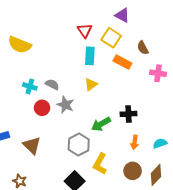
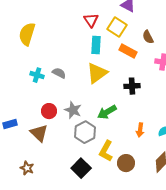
yellow semicircle: (20, 45) -> (27, 34), turned 85
yellow triangle: (91, 84) -> (97, 73), size x1.6
gray star: (65, 105) -> (73, 110), moved
red circle: (42, 108) -> (49, 111), moved
black cross: (128, 114) -> (132, 86), moved
brown circle: (133, 171) -> (126, 163), moved

